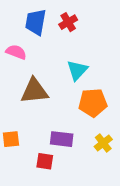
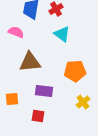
cyan triangle: (77, 70) -> (62, 34), moved, turned -36
purple rectangle: (62, 139) -> (44, 91), moved

